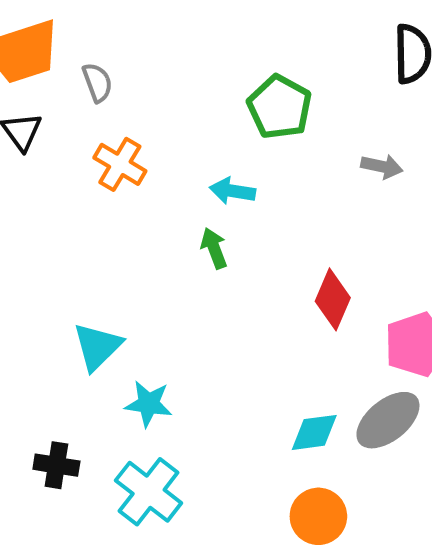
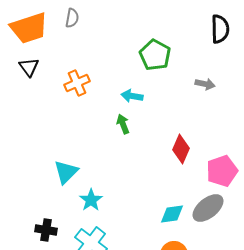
gray semicircle: (97, 82) -> (72, 18), moved, turned 30
orange cross: (120, 164) -> (77, 83), turned 35
cyan star: (149, 404) -> (91, 200), turned 30

